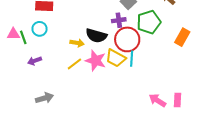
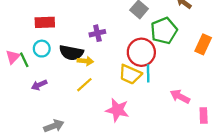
purple cross: (119, 20) -> (97, 33), moved
pink triangle: (13, 34) -> (13, 57), turned -40
black semicircle: (96, 36) -> (71, 53), moved
pink star: (96, 61) -> (117, 110), moved
pink arrow: (157, 100) -> (180, 96), moved

